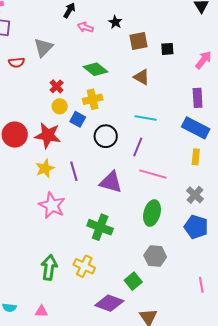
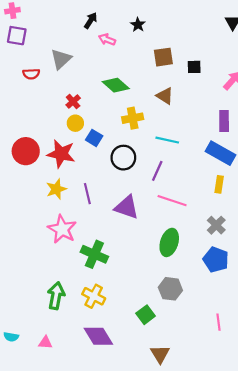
black star: (115, 22) -> (138, 25), moved
yellow cross: (93, 99) -> (133, 118), moved
green cross: (100, 227) -> (94, 254), moved
purple diamond: (109, 303) -> (98, 336), moved, turned 36

